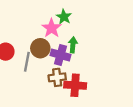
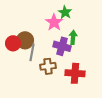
brown circle: (40, 48) -> (25, 40), moved
brown cross: (57, 77) -> (48, 66), moved

